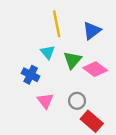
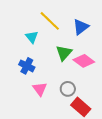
yellow line: (57, 24) -> (50, 21), turned -35
cyan triangle: (48, 52) -> (32, 37), moved

